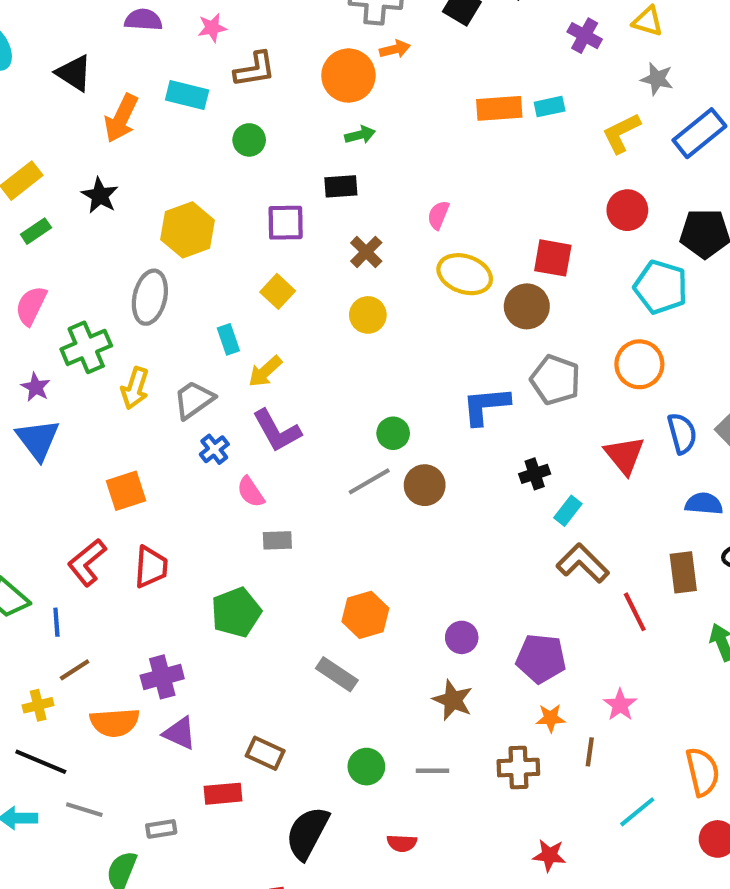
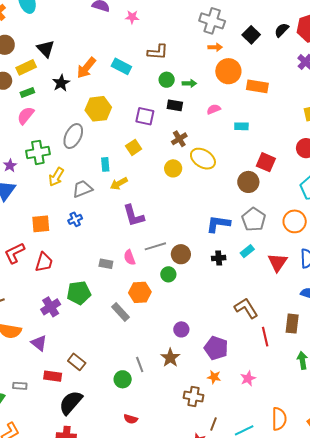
brown L-shape: (255, 69) -> (158, 52), moved
black triangle: (74, 73) -> (46, 49), moved
orange circle: (348, 76) -> (228, 71), moved
cyan rectangle: (187, 95) -> (121, 66), moved
cyan rectangle: (550, 107) -> (241, 126), moved
orange arrow: (121, 118) -> (86, 68), moved
green circle: (249, 140) -> (167, 80), moved
pink semicircle: (438, 215) -> (214, 109), moved, turned 32
yellow ellipse: (465, 274) -> (203, 159), moved
pink semicircle: (31, 306) -> (26, 115), moved
purple L-shape: (277, 431) -> (134, 216), moved
green circle: (393, 433) -> (168, 274), moved
blue cross: (214, 449) -> (75, 219), moved
black cross: (535, 474) -> (219, 258), moved
pink semicircle: (251, 492) -> (130, 257), moved
cyan rectangle: (568, 511) -> (247, 251), moved
orange hexagon: (365, 615) -> (140, 292), moved
gray rectangle: (337, 674) -> (120, 312), moved
purple cross: (162, 677) -> (51, 307), moved, turned -30
brown line: (590, 752) -> (214, 424), moved
gray line: (432, 771) -> (140, 365), moved, turned 56
black semicircle: (307, 833) -> (71, 403), moved

